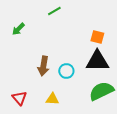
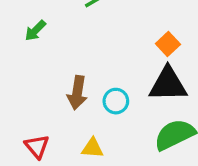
orange square: (97, 37) -> (168, 44), turned 32

